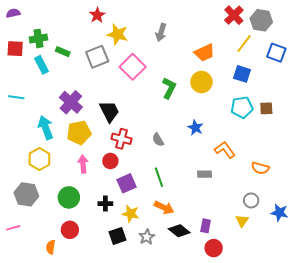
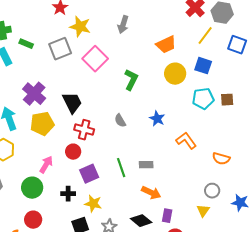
yellow circle: (201, 82) -> (175, 74), moved
gray semicircle: (158, 140) -> (120, 121), moved
pink arrow: (83, 164) -> (46, 165), moved, turned 36
gray rectangle: (205, 174) -> (146, 165), moved
orange arrow: (164, 208) -> (151, 193), moved

